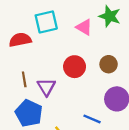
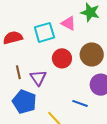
cyan square: (46, 22) -> (44, 32), moved
brown circle: (109, 64) -> (92, 54), size x1.5

